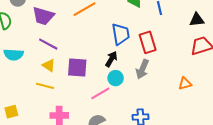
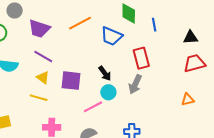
blue trapezoid: (121, 34) -> (111, 36), moved, turned 120
black arrow: (111, 59) -> (105, 73), turned 112
orange triangle: (185, 84) -> (188, 100), moved

